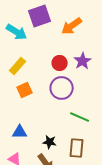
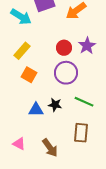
orange square: (25, 90) -> (29, 75), turned -35
blue triangle: (20, 132) -> (36, 110), moved
black star: (50, 142) -> (55, 105), moved

